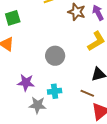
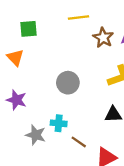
purple star: (26, 83) -> (16, 100), moved
brown line: (87, 93) -> (79, 142), moved

